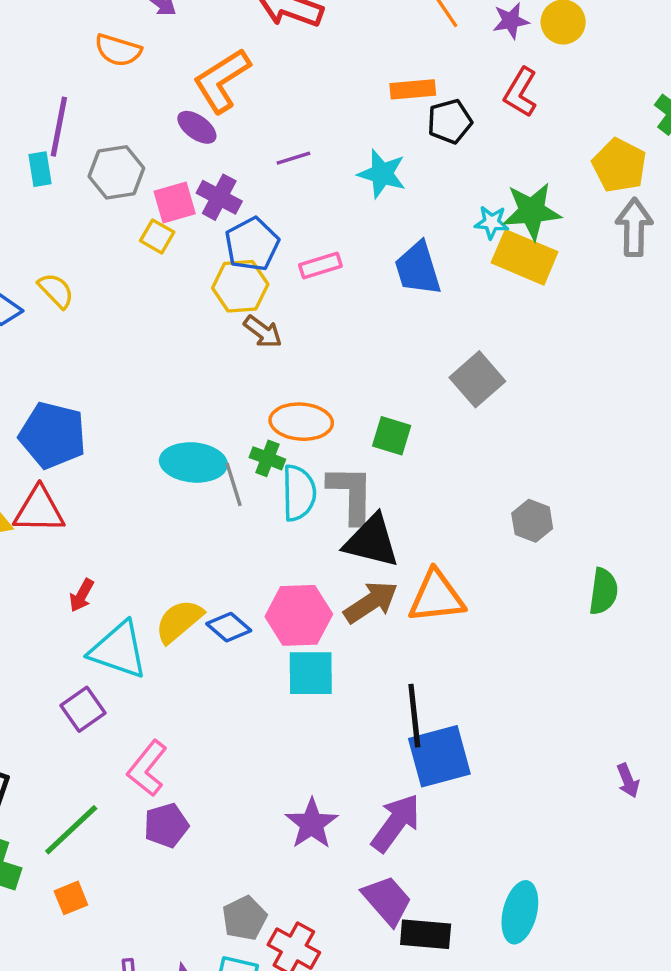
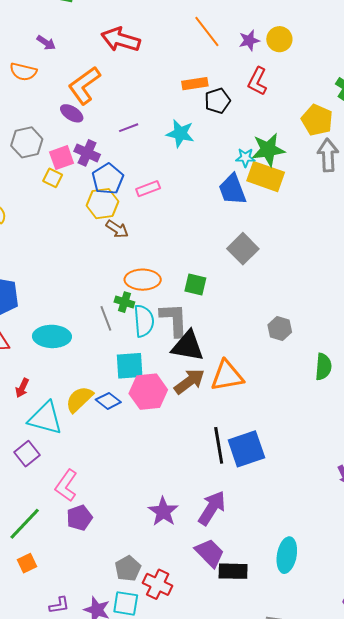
blue trapezoid: (418, 269) -> (232, 189), moved
cyan ellipse: (193, 462) -> (52, 336), moved
cyan square: (311, 673) -> (130, 366), moved
blue square: (439, 756) -> (246, 449), moved

